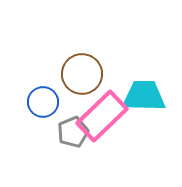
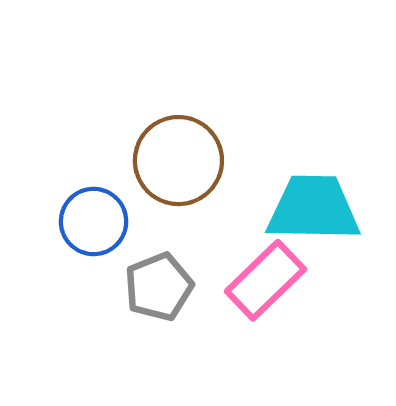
pink rectangle: (102, 116) -> (265, 280), moved, size x0.7

